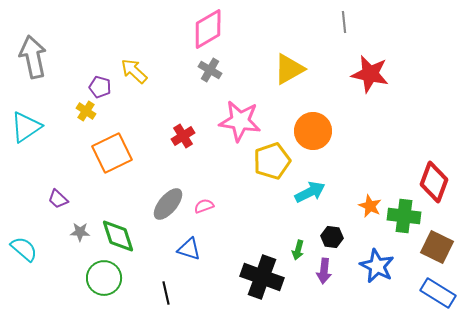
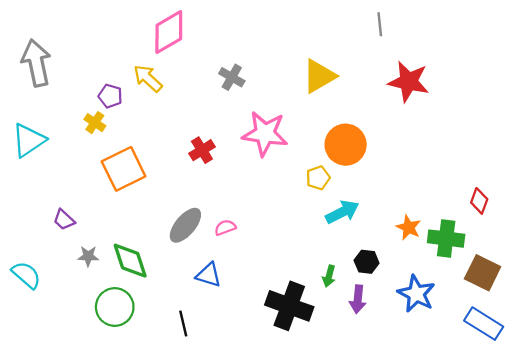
pink diamond: (208, 29) -> (169, 32), moved
yellow pentagon: (272, 161) -> (318, 178), moved, size x0.6
red diamond: (434, 182) -> (479, 201), size x0.6

